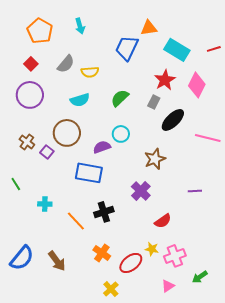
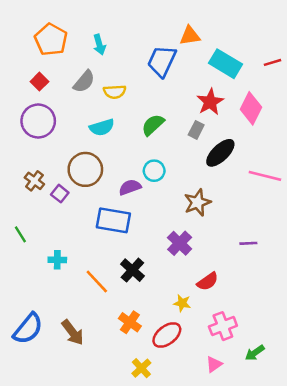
cyan arrow: (80, 26) -> (99, 45), moved
black cross: (104, 212) -> (132, 270), turned -30
yellow star: (152, 249) -> (182, 303), moved

